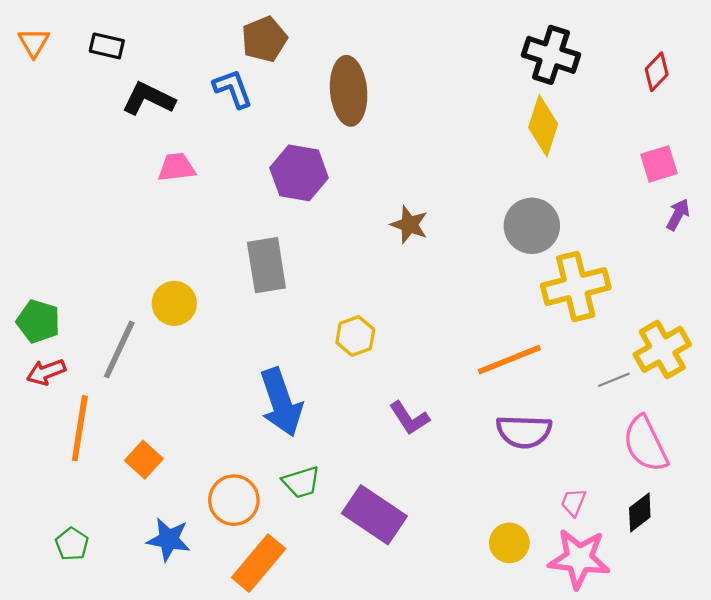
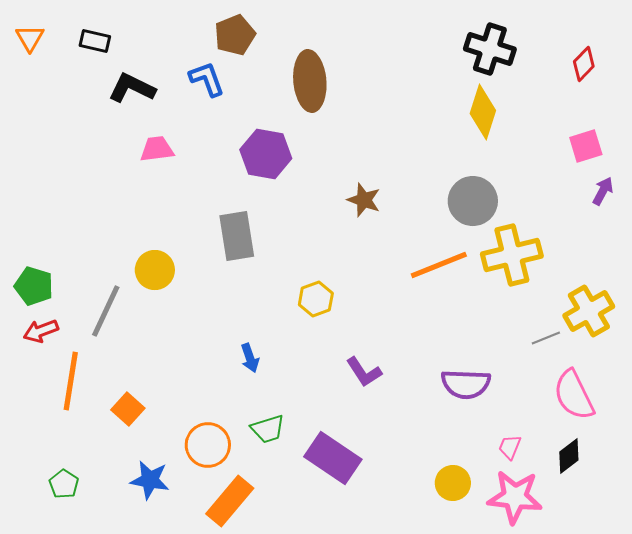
orange line: (509, 360) -> (439, 265), moved
blue arrow: (281, 402) -> (250, 358), size x0.5

